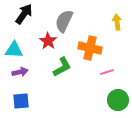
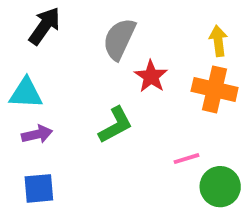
red star: (48, 41) -> (151, 76), moved
orange cross: (90, 48) -> (215, 89), moved
pink line: (107, 72) -> (187, 159), moved

